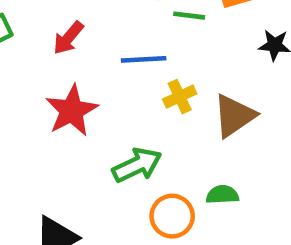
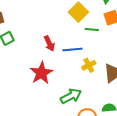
red arrow: (68, 38) -> (49, 44), moved, turned -63

